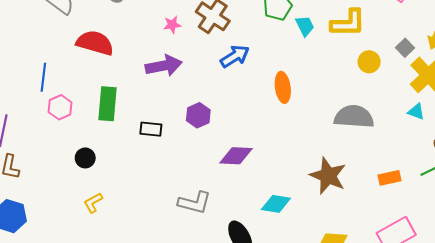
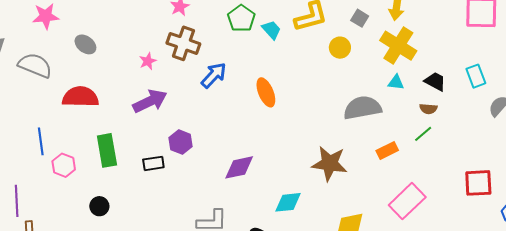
gray square: (405, 48) -> (360, 18), moved
purple hexagon: (198, 115) -> (181, 142), moved
gray semicircle: (354, 117) -> (362, 108), moved

